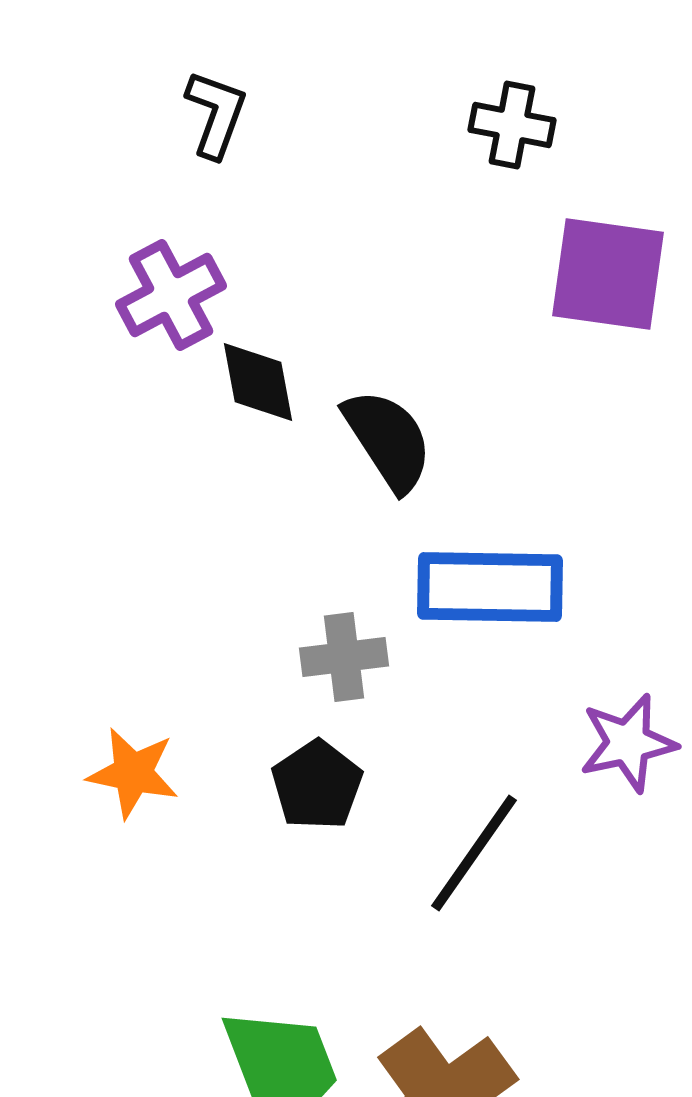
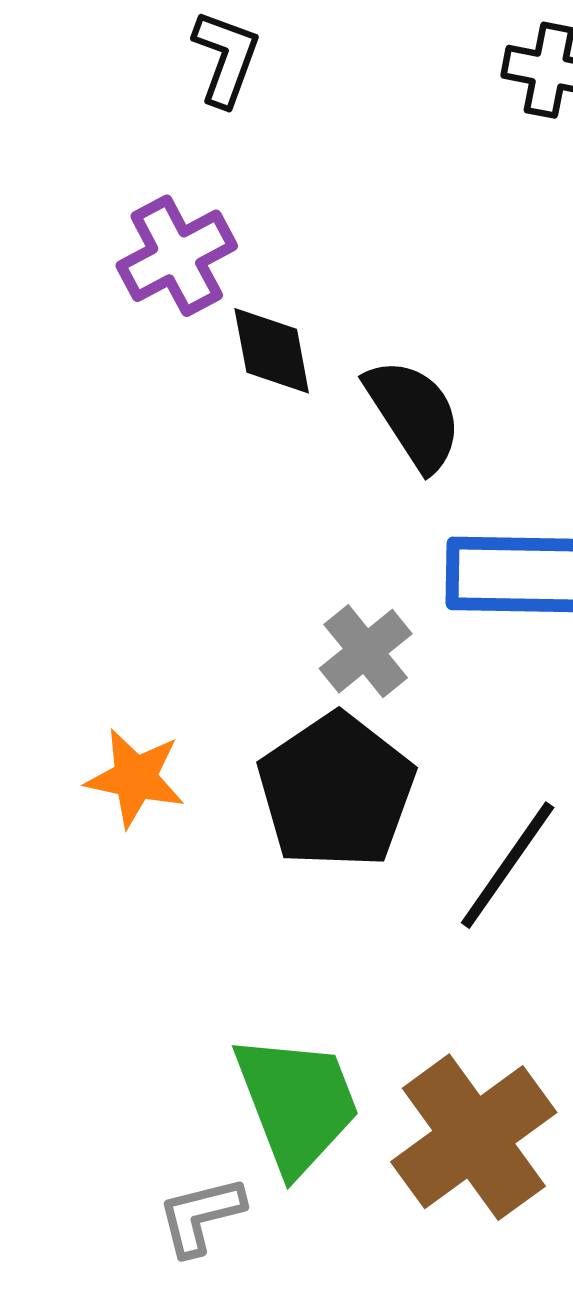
gray cross: (344, 657) -> (366, 651), turned -32
black pentagon: (317, 785) -> (336, 791), size x1.6

